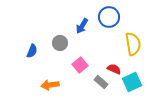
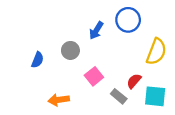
yellow semicircle: (133, 44) -> (156, 52), turned 30
red semicircle: (114, 69) -> (134, 81), turned -72
cyan square: (132, 82) -> (155, 96), turned 30

